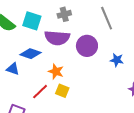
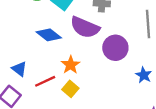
blue triangle: (13, 69) -> (19, 69), moved

